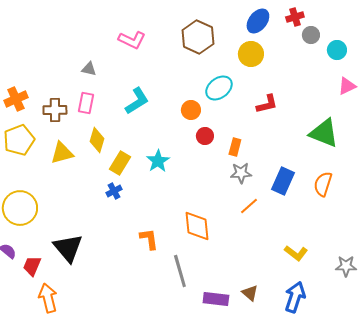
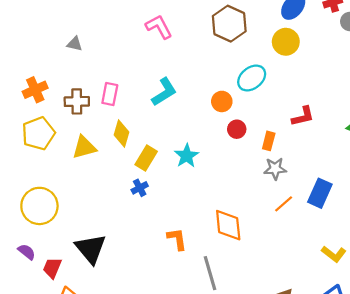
pink L-shape: (132, 40) -> (159, 27), turned -144
gray triangle: (89, 69) -> (75, 44), moved
red L-shape: (267, 104) -> (303, 116), moved
blue rectangle: (283, 181) -> (320, 193), moved

